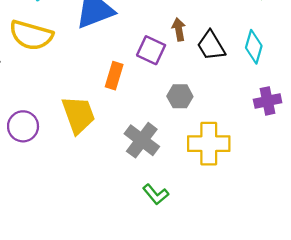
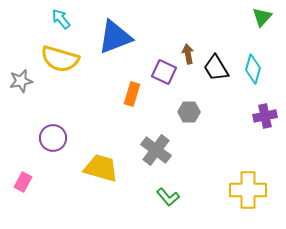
yellow trapezoid: (78, 115) -> (101, 168), moved, turned -54
yellow cross: (209, 144) -> (248, 190), moved

